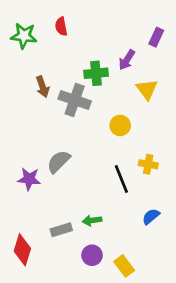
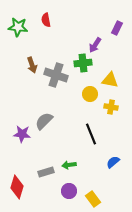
green cross: (96, 73) -> (83, 63), moved
yellow triangle: (147, 89) -> (110, 80), moved, turned -42
yellow cross: (148, 164) -> (111, 107), moved

